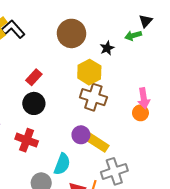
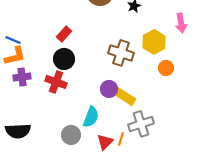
yellow hexagon: (89, 72) -> (154, 42), moved
pink arrow: (144, 98) -> (181, 23), moved
red cross: (27, 140) -> (56, 82), moved

